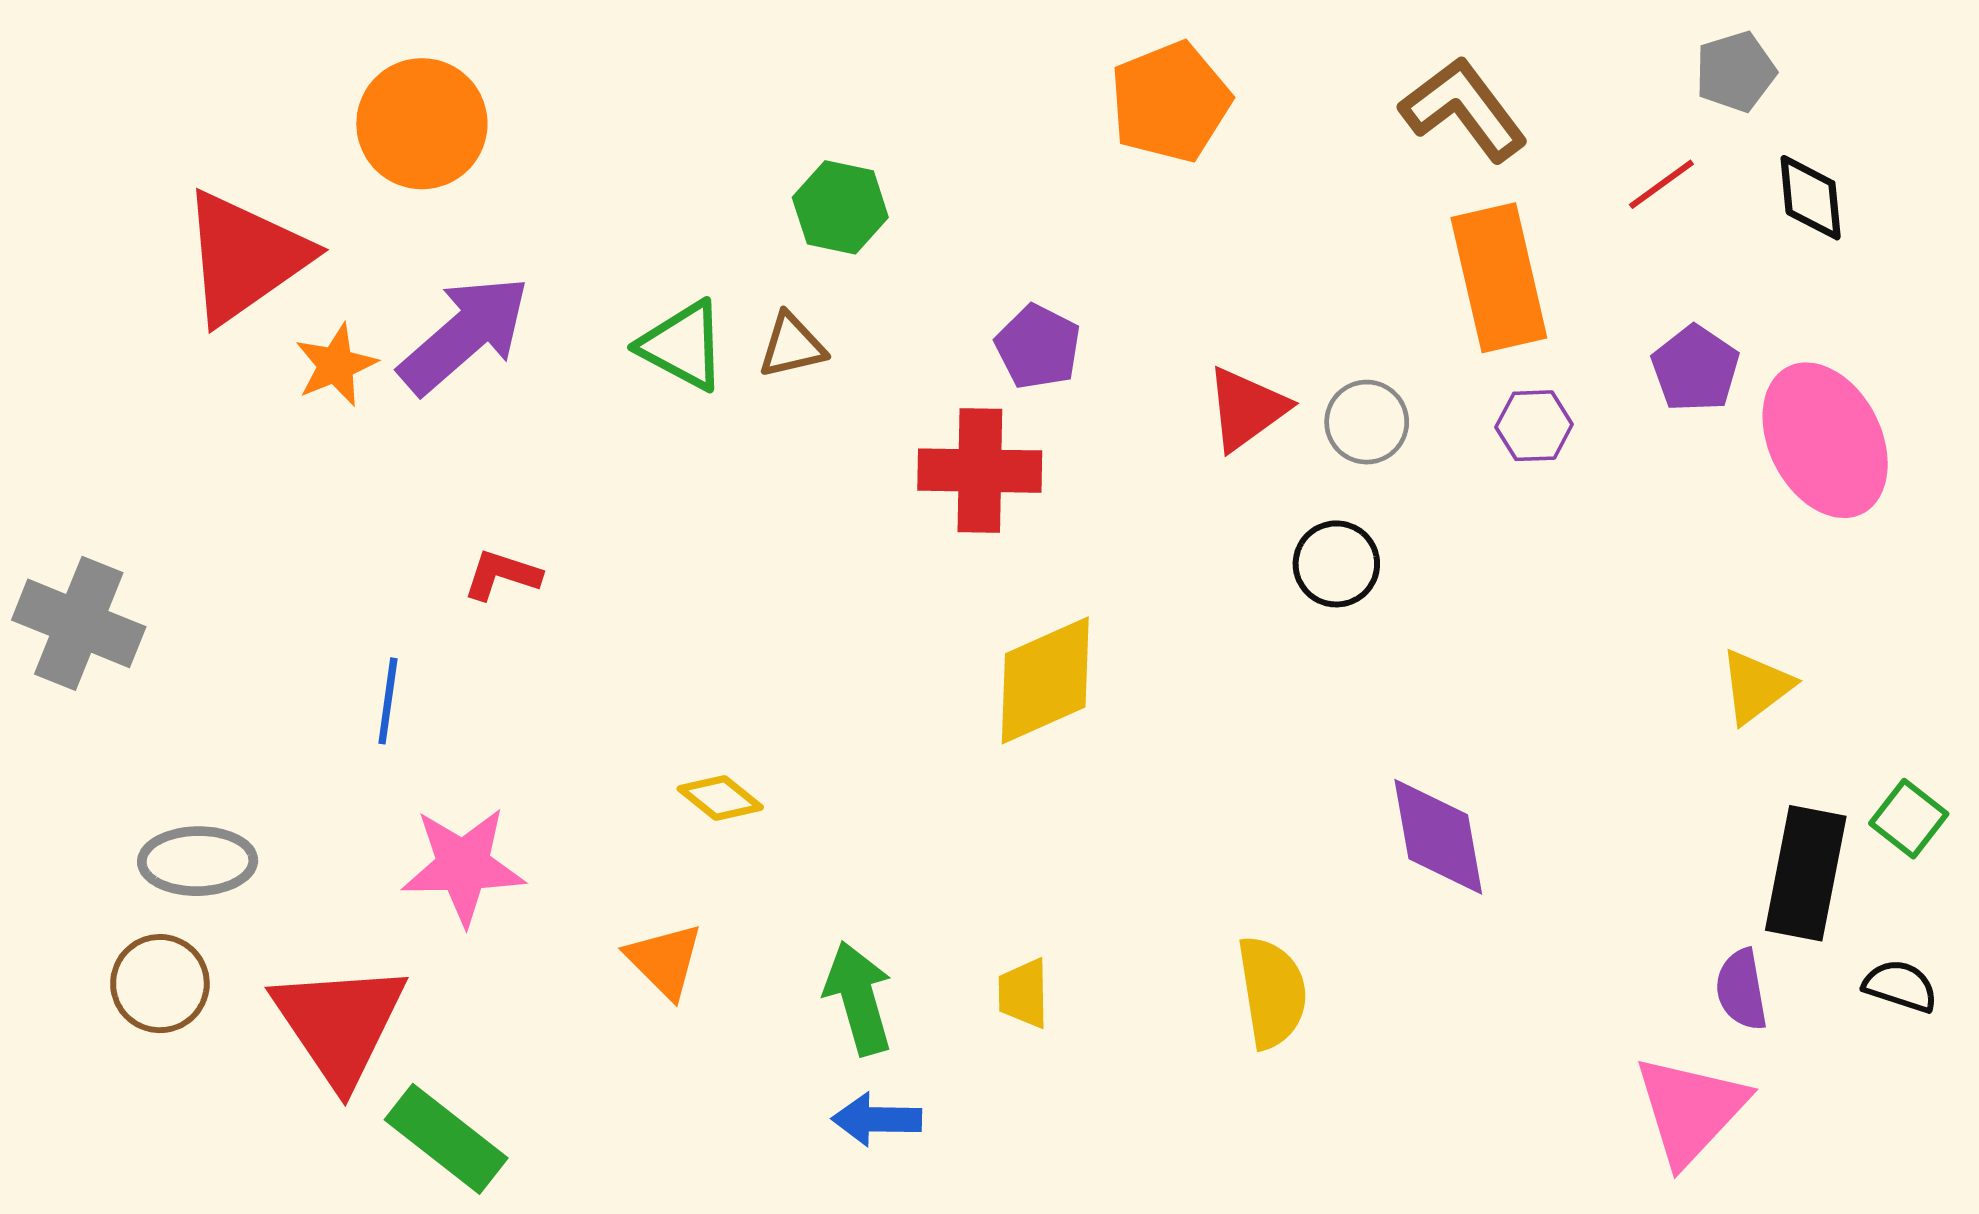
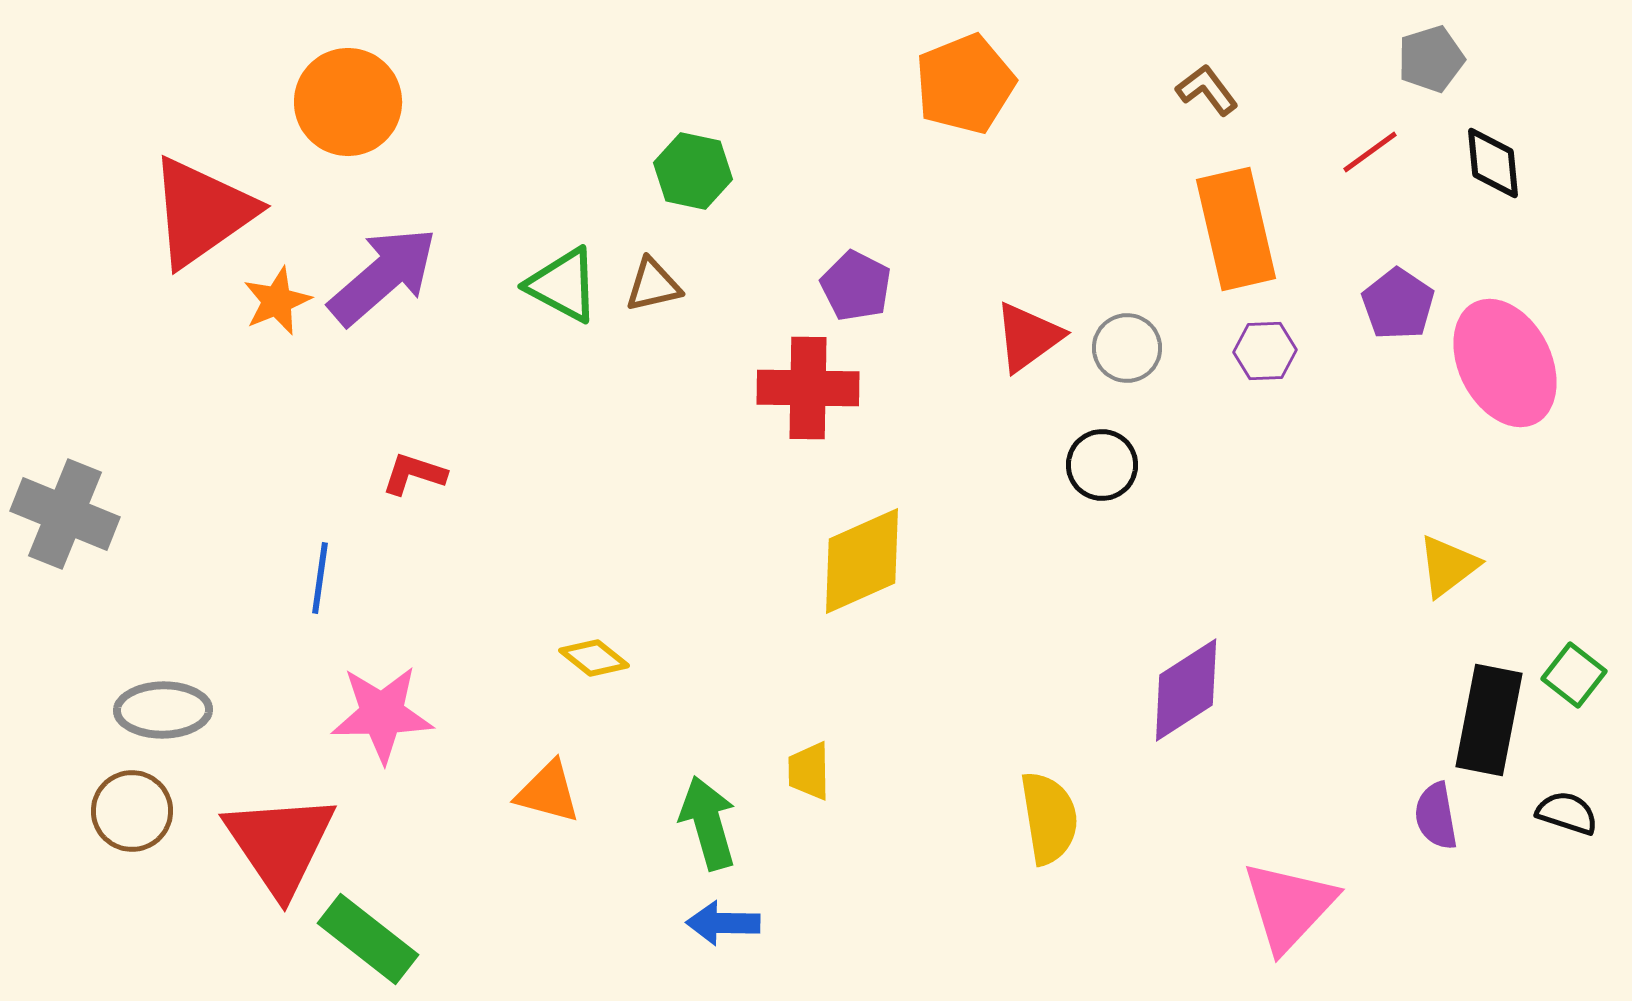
brown L-shape: (1464, 109) -> (1207, 90), size x0.6
purple diamond: (1438, 837) -> (1186, 690), turned 67
orange triangle: (664, 961) -> (548, 792), turned -30
yellow trapezoid: (1023, 993) -> (809, 771), moved
pink triangle: (1690, 1110) -> (1289, 906), moved

